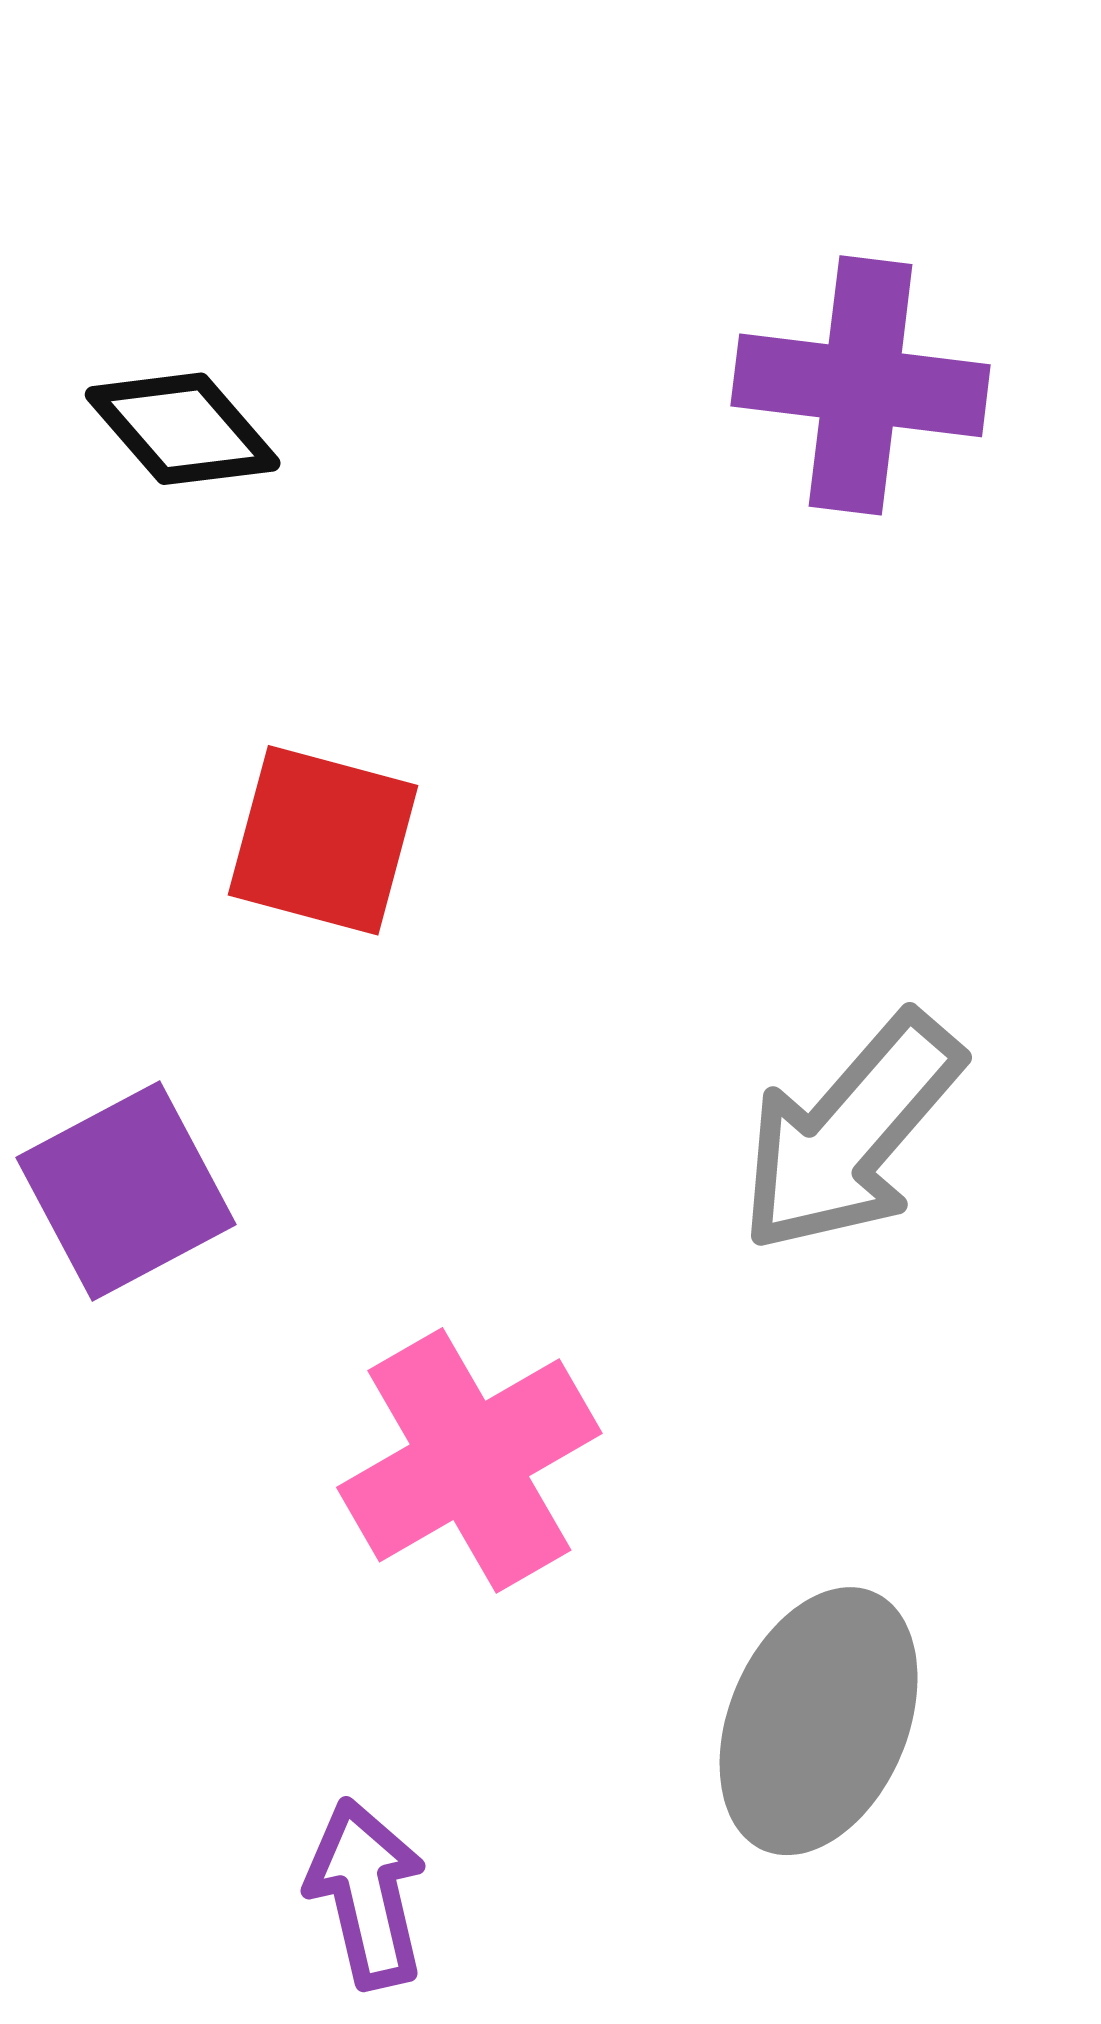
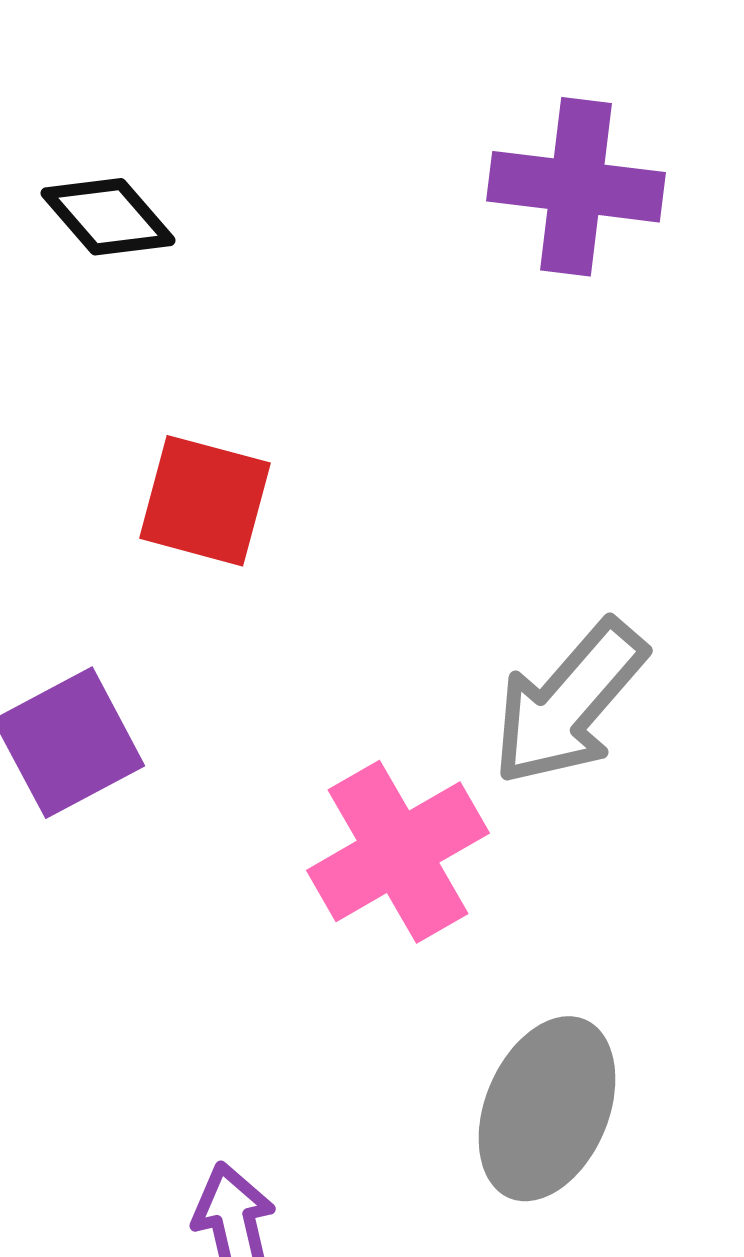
pink cross: (469, 1460) -> (398, 852), moved

